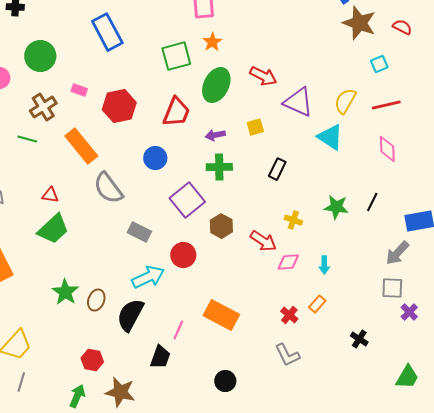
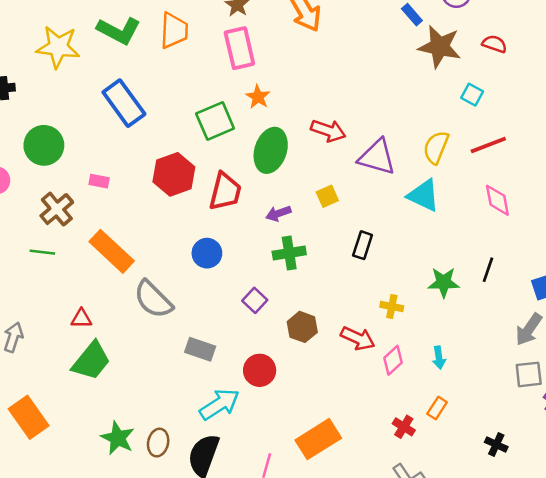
cyan square: (379, 64) -> (472, 95), turned -30
red hexagon: (119, 106) -> (174, 174), moved
purple square: (187, 200) -> (255, 300), size x0.6
pink diamond: (288, 262) -> (393, 360), turned -30
orange rectangle: (221, 315) -> (318, 439), turned -52

